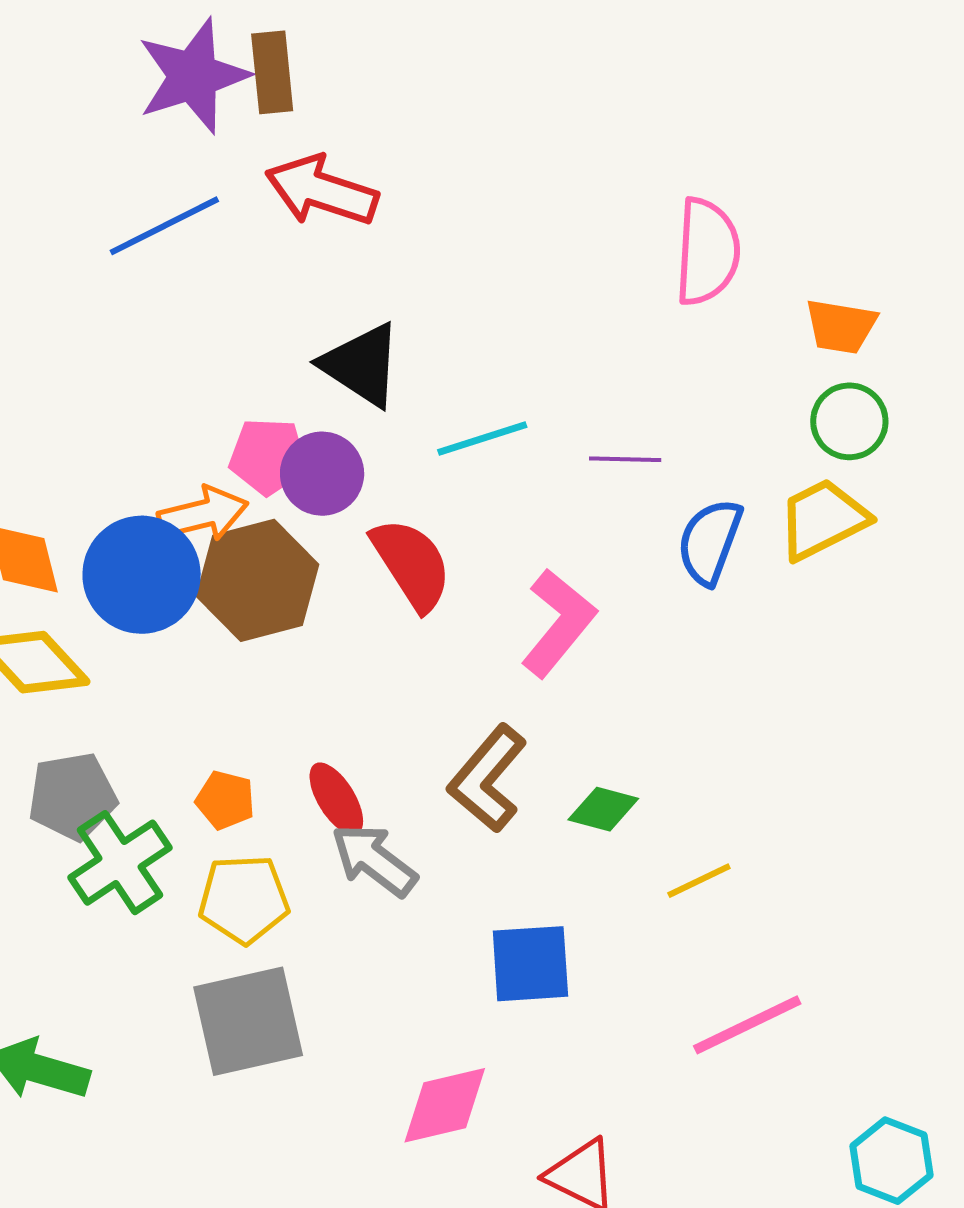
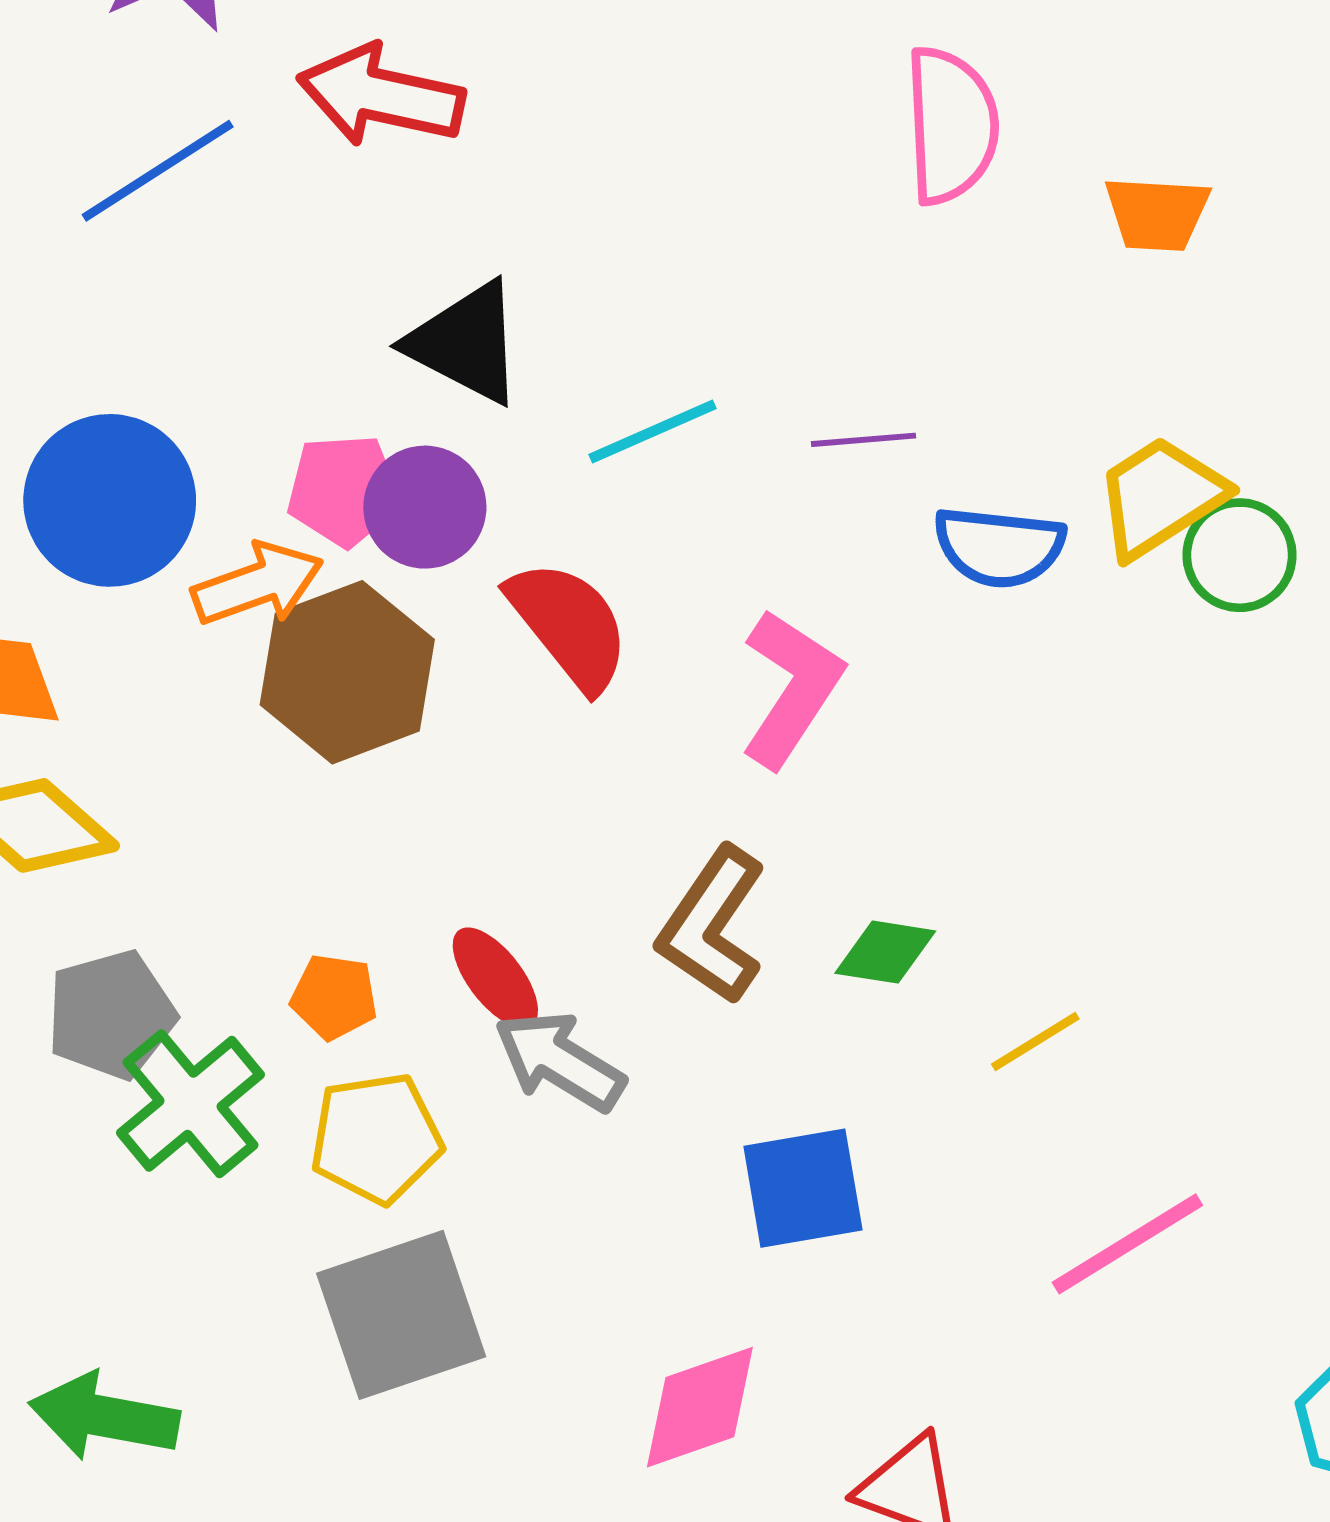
green circle: (849, 421) -> (1240, 555), moved
blue semicircle: (710, 542) -> (999, 547), turned -98
blue circle: (142, 575) -> (110, 500), moved

